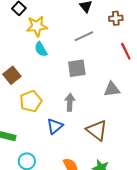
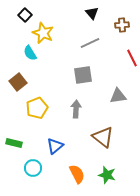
yellow star: (37, 26) -> (43, 33), turned 30
cyan semicircle: (41, 49) -> (30, 53), moved
blue triangle: (55, 126) -> (55, 146), moved

